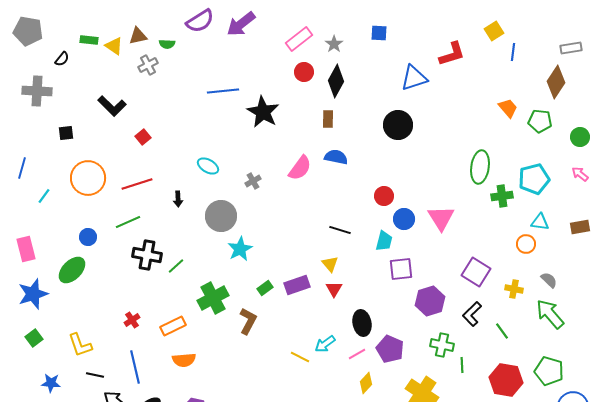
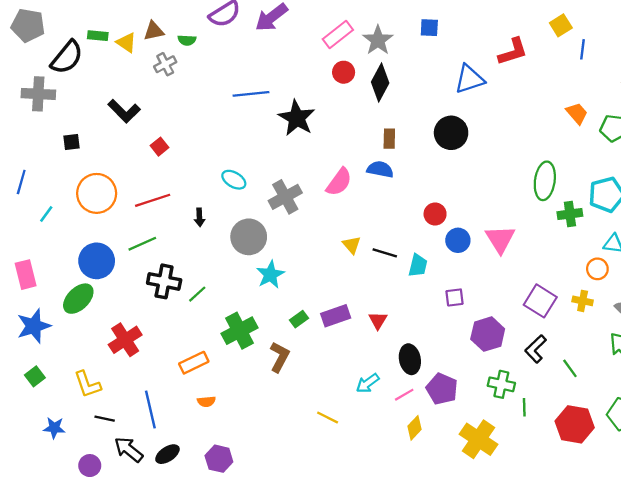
gray star: (334, 44) -> (378, 40), size x1.5
black semicircle: (62, 59) -> (67, 57), size x2.0
brown rectangle: (328, 119) -> (389, 139), moved
gray cross: (253, 181) -> (285, 197), size x1.8
blue circle: (88, 237) -> (97, 261), size x1.8
cyan trapezoid: (384, 241) -> (418, 265), moved
yellow triangle: (330, 264) -> (352, 245), moved
purple square: (401, 269) -> (454, 297), size x0.7
yellow cross: (514, 289) -> (583, 301), moved
red cross: (132, 320) -> (125, 340), moved, size x1.8
yellow line: (300, 357) -> (328, 418), moved
orange semicircle: (184, 360) -> (206, 402), size x0.7

